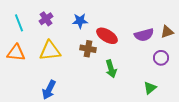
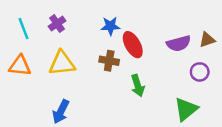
blue star: (80, 21) -> (110, 26), moved
red ellipse: (107, 36) -> (133, 45), turned 30
green triangle: (150, 88) -> (186, 109), size x1.5

